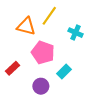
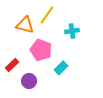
cyan cross: (76, 33) -> (72, 31), turned -32
purple circle: (41, 86) -> (29, 81), moved

